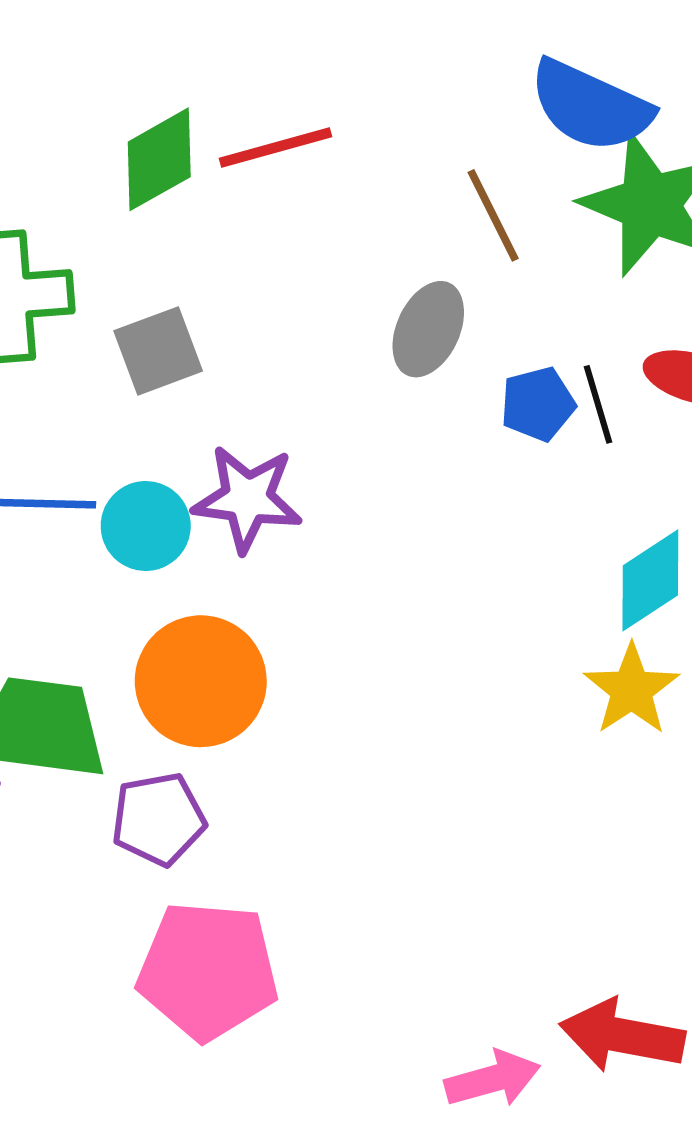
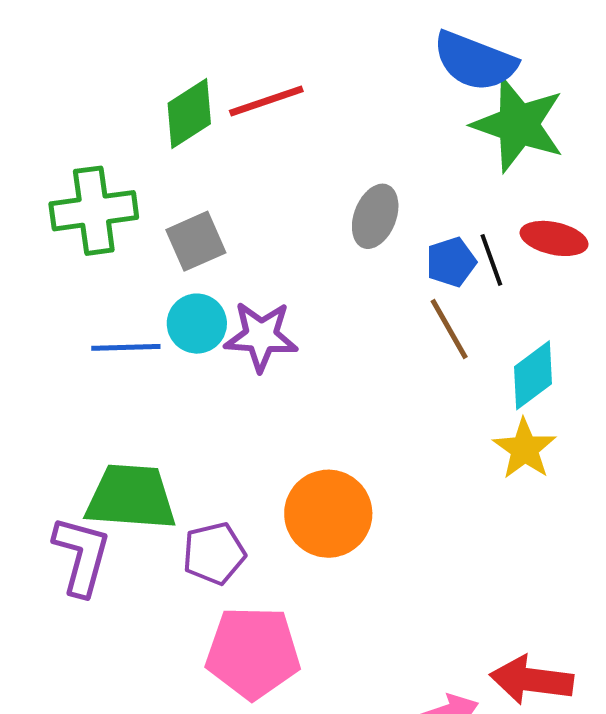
brown line: (493, 215) -> (449, 329), moved
cyan circle: (146, 526) -> (197, 324), moved
orange circle: (201, 681) -> (328, 514), moved

